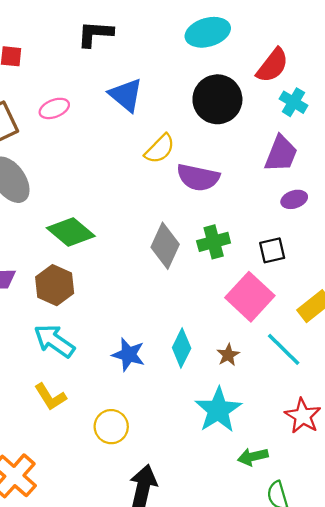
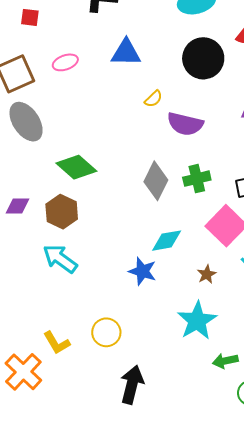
blue triangle: (126, 95) -> (126, 53), turned -40
yellow semicircle: (160, 149) -> (153, 99), size x0.7
cyan diamond: (182, 348) -> (167, 241), moved, turned 52
blue star: (129, 355) -> (143, 271), moved
yellow L-shape: (50, 397) -> (57, 343), moved

